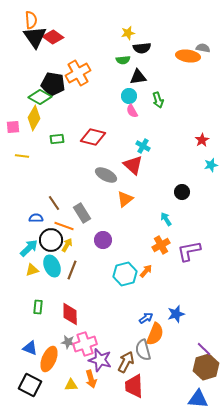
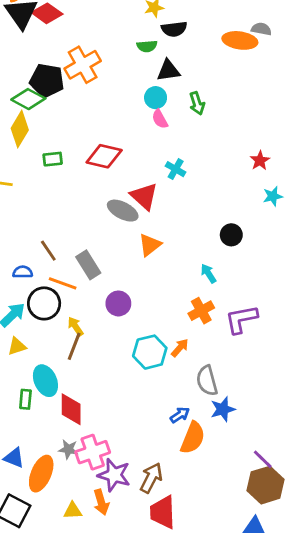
red triangle: (133, 165) -> (144, 196), moved
yellow arrow: (67, 245) -> (75, 326), moved, turned -64
cyan ellipse: (52, 266) -> (45, 381), moved
gray semicircle: (143, 350) -> (207, 381), moved

